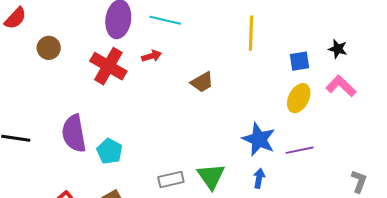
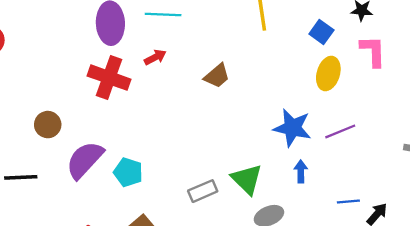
brown circle: (49, 48) -> (48, 125), moved
blue square: (299, 61) -> (321, 32), turned -35
pink L-shape: (341, 86) -> (373, 51), turned 56
purple semicircle: (74, 133) -> (85, 160), turned 63

